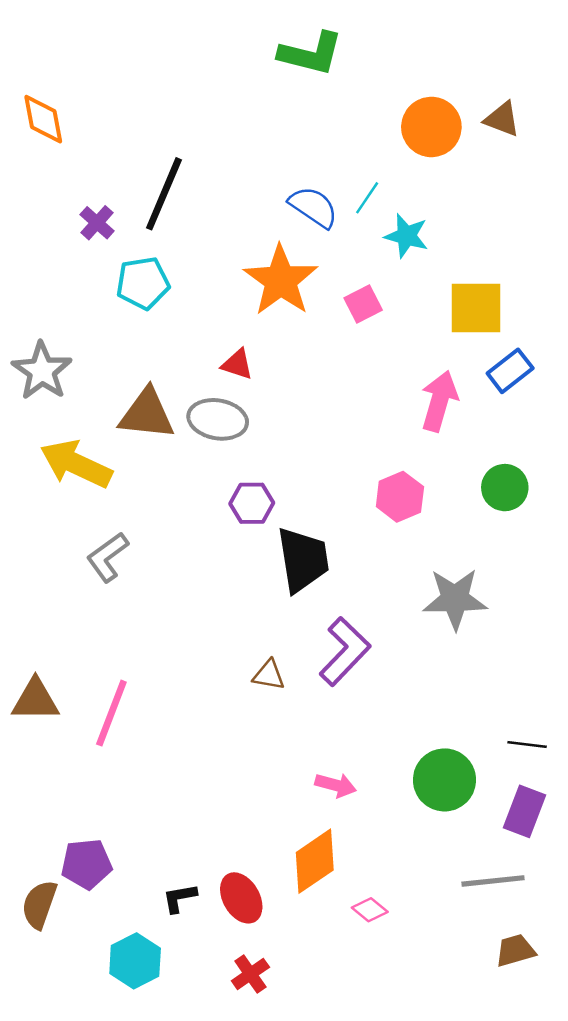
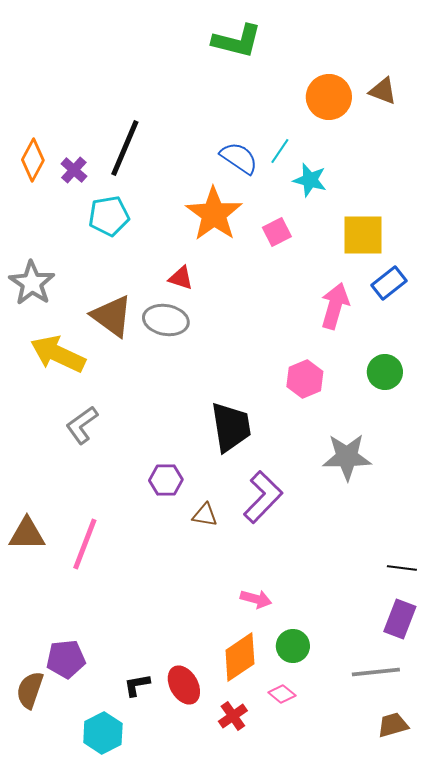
orange diamond: (43, 119) -> (33, 160), moved, turned 39
brown triangle: (147, 414) -> (112, 316), turned 30
purple hexagon: (252, 503) -> (166, 480), moved
green circle: (444, 780) -> (293, 646), moved, size x0.7
red cross: (250, 974) -> (233, 716), moved

